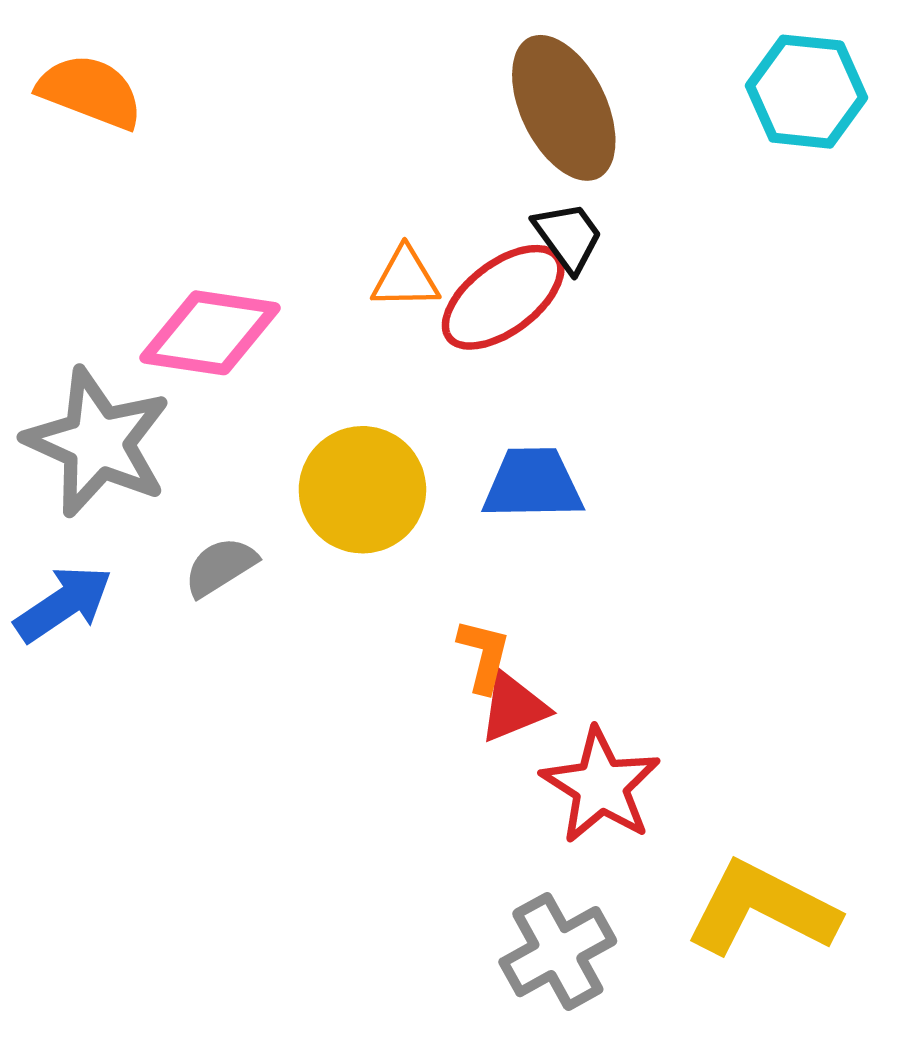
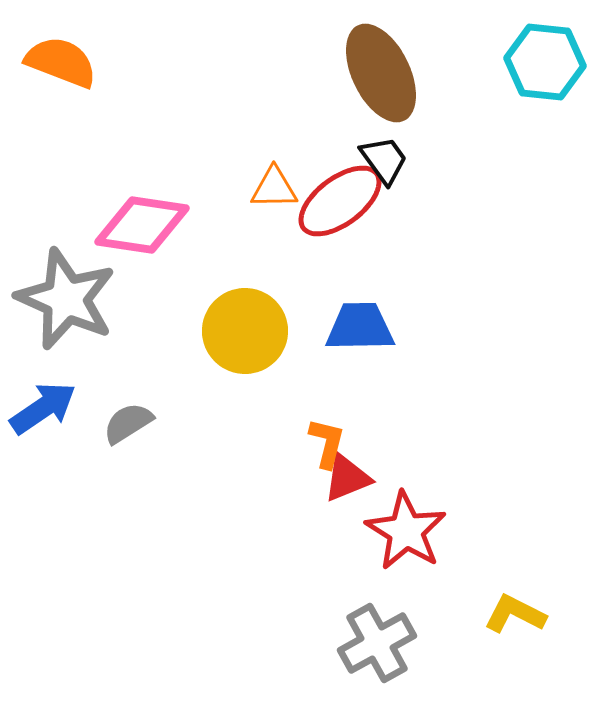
gray semicircle: (220, 567) -> (128, 423), moved
yellow L-shape: (762, 909) -> (515, 614), size x0.6

